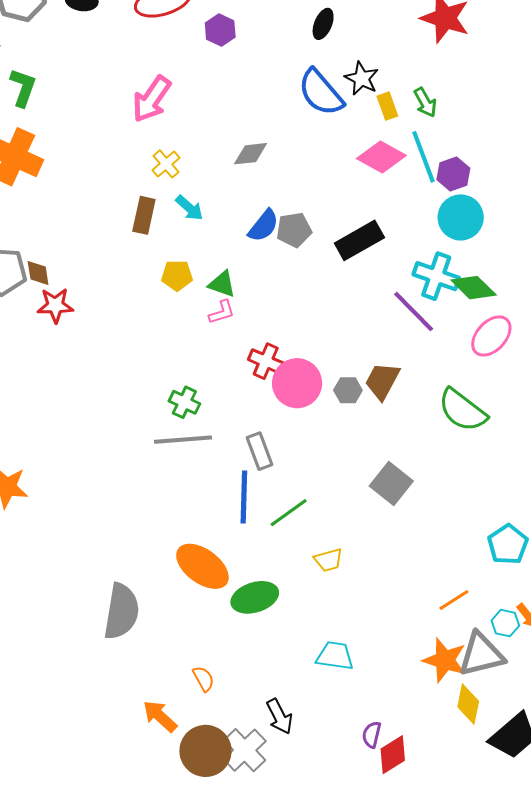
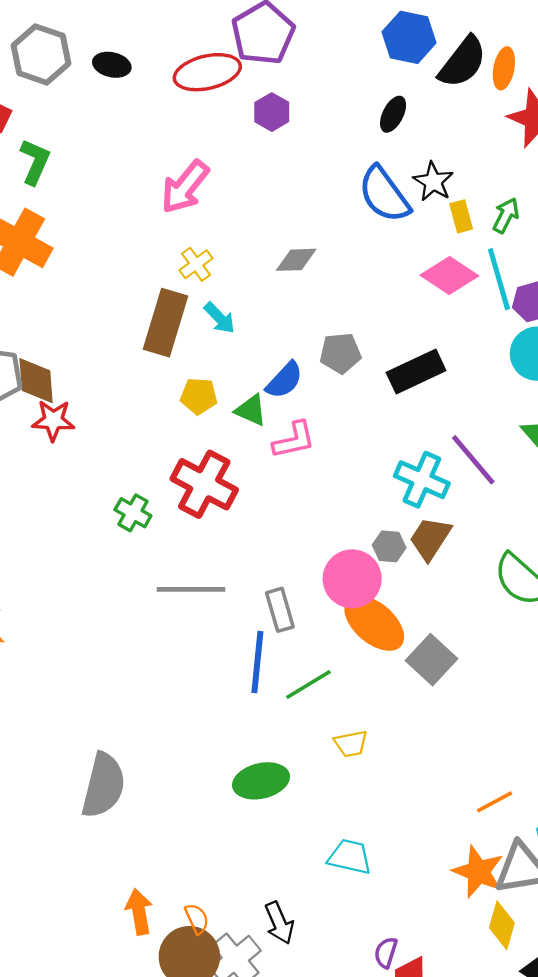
green arrow: (425, 102) -> (506, 215), turned -128
brown rectangle: (144, 215) -> (165, 323), size x1.5
blue semicircle: (264, 226) -> (284, 380), moved
brown diamond: (38, 273) -> (36, 381), size x1.5
cyan cross: (436, 276) -> (422, 480), moved
pink L-shape: (222, 312) -> (294, 440), moved, size x1.4
red cross: (266, 361) -> (204, 484), moved, size x1.6
pink circle: (297, 383) -> (352, 579), moved
green cross: (184, 402) -> (133, 513), moved
orange ellipse: (202, 566) -> (374, 623), moved
orange semicircle: (203, 679) -> (197, 919), moved
orange arrow: (160, 716) -> (139, 912), turned 33

